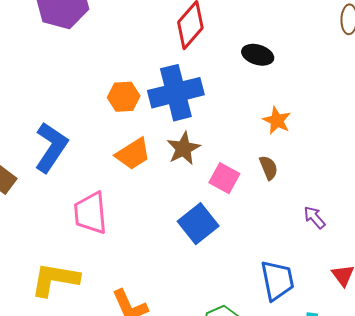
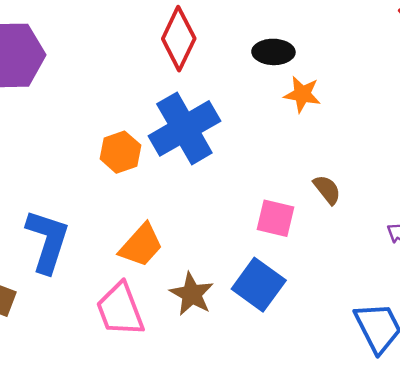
orange star: (277, 120) -> (302, 94), moved
brown star: (183, 148) -> (192, 294), moved
orange trapezoid: (133, 154) -> (141, 245), moved

